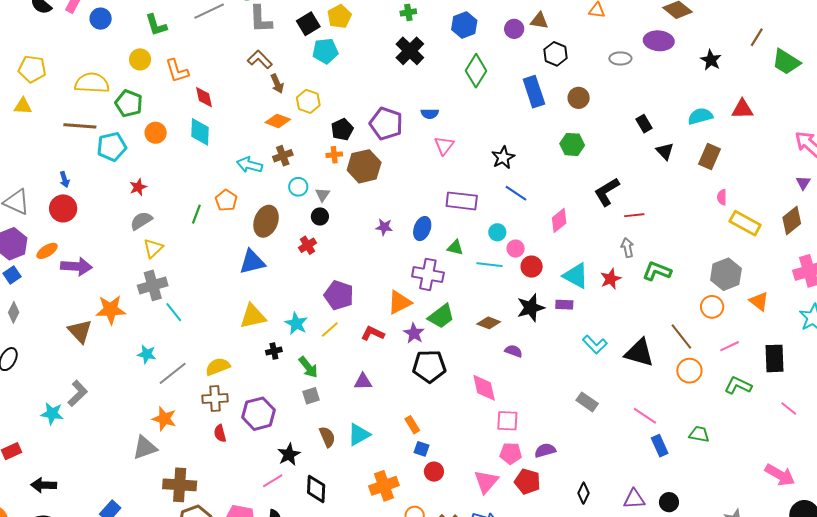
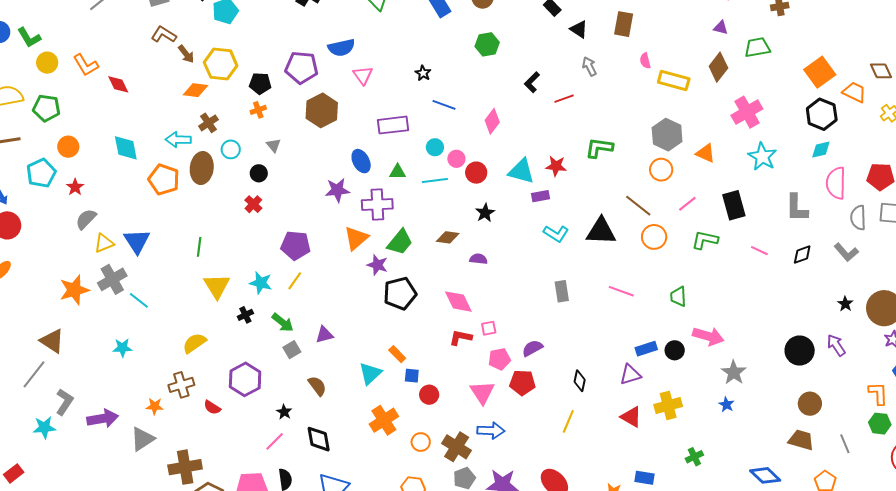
green L-shape: (156, 25) -> (29, 38), moved
yellow hexagon: (308, 101) -> (221, 64), size x1.4
blue semicircle: (430, 114) -> (341, 48), size x1.5
black pentagon: (342, 129) -> (260, 83), turned -30
cyan diamond: (200, 132) -> (126, 148), moved
orange circle: (156, 133) -> (68, 147), moved
cyan pentagon: (112, 147) -> (41, 173), moved
black star: (503, 157) -> (423, 73), size x0.7
brown hexagon: (364, 166) -> (322, 110), moved
purple triangle: (803, 183) -> (721, 28), turned -35
black L-shape: (607, 192) -> (532, 82), size x0.7
gray triangle: (322, 195) -> (274, 145), moved
orange pentagon: (226, 200) -> (164, 180), size x1.4
green line: (196, 214) -> (199, 247), moved
brown ellipse: (266, 221) -> (202, 168), moved
purple star: (384, 227) -> (337, 190), moved, size x1.4
blue ellipse: (422, 229) -> (361, 161), turned -35
yellow triangle: (153, 248) -> (104, 243), turned 35
gray arrow: (627, 248) -> (589, 66), moved
blue triangle: (252, 262) -> (137, 241), moved, turned -36
purple arrow: (76, 266) -> (103, 418), moved
red star: (611, 279) -> (556, 166), turned -30
purple rectangle: (564, 305) -> (540, 196), moved
black star: (531, 308) -> (485, 213), size x0.7
orange star: (111, 310) -> (74, 290), moved
yellow triangle: (253, 316) -> (217, 286), turned -36
red L-shape: (373, 333) -> (461, 338), moved
gray line: (173, 373) -> (34, 374), moved
purple triangle: (363, 382) -> (324, 335), moved
brown cross: (215, 398) -> (181, 385), moved
gray rectangle: (587, 402) -> (562, 291), turned 60
orange star: (164, 419) -> (155, 406), size x0.7
pink square: (507, 421) -> (489, 328), size x0.7
red semicircle: (220, 433) -> (212, 407), turned -30
green trapezoid: (699, 434) -> (678, 296), turned -90
cyan triangle: (359, 435) -> (370, 373), moved
blue rectangle: (660, 446) -> (646, 349), moved, turned -70
black star: (289, 455) -> (284, 412), size x0.7
pink arrow: (780, 475) -> (708, 336), moved
black circle: (669, 502) -> (675, 350), moved

